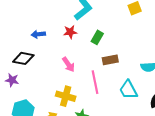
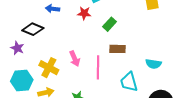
pink arrow: (68, 65) -> (75, 59), moved
yellow cross: (66, 96) -> (49, 68), moved

